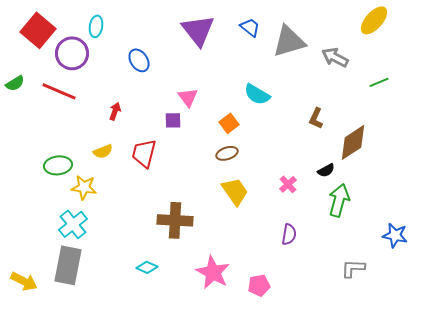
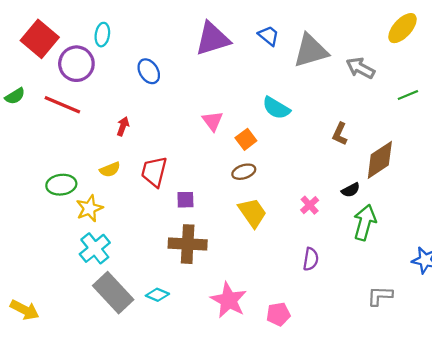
purple triangle: (198, 30) -> (212, 39), turned 51
pink triangle: (188, 97) -> (212, 121), moved
purple square: (173, 120) -> (185, 200), moved
yellow star: (84, 187) -> (89, 208), turned -30
cyan cross: (73, 224) -> (95, 248), moved
gray rectangle: (68, 265) -> (113, 293), moved, turned -54

